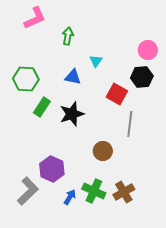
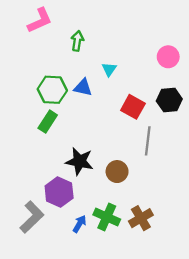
black hexagon: (142, 77) -> (169, 100), moved
green hexagon: (26, 79) -> (52, 90), moved
black star: (72, 114) -> (80, 161), moved, turned 30

